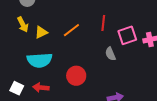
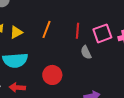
red line: (103, 23) -> (78, 31), moved
orange line: (71, 30) -> (47, 29), turned -30

